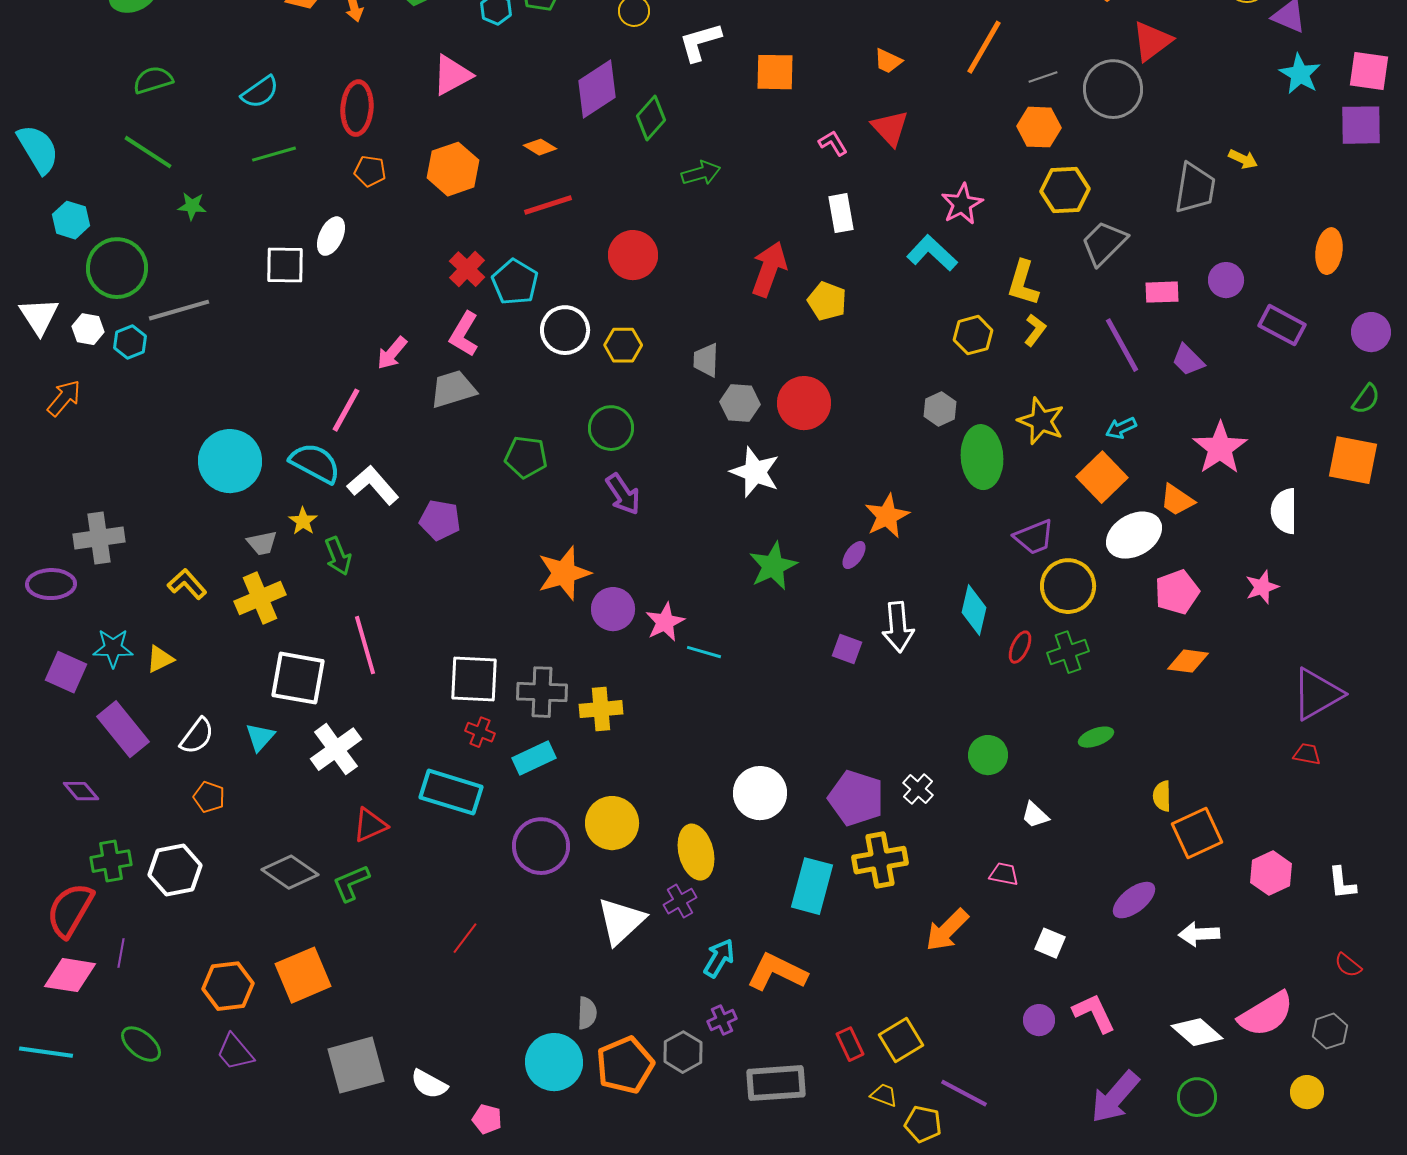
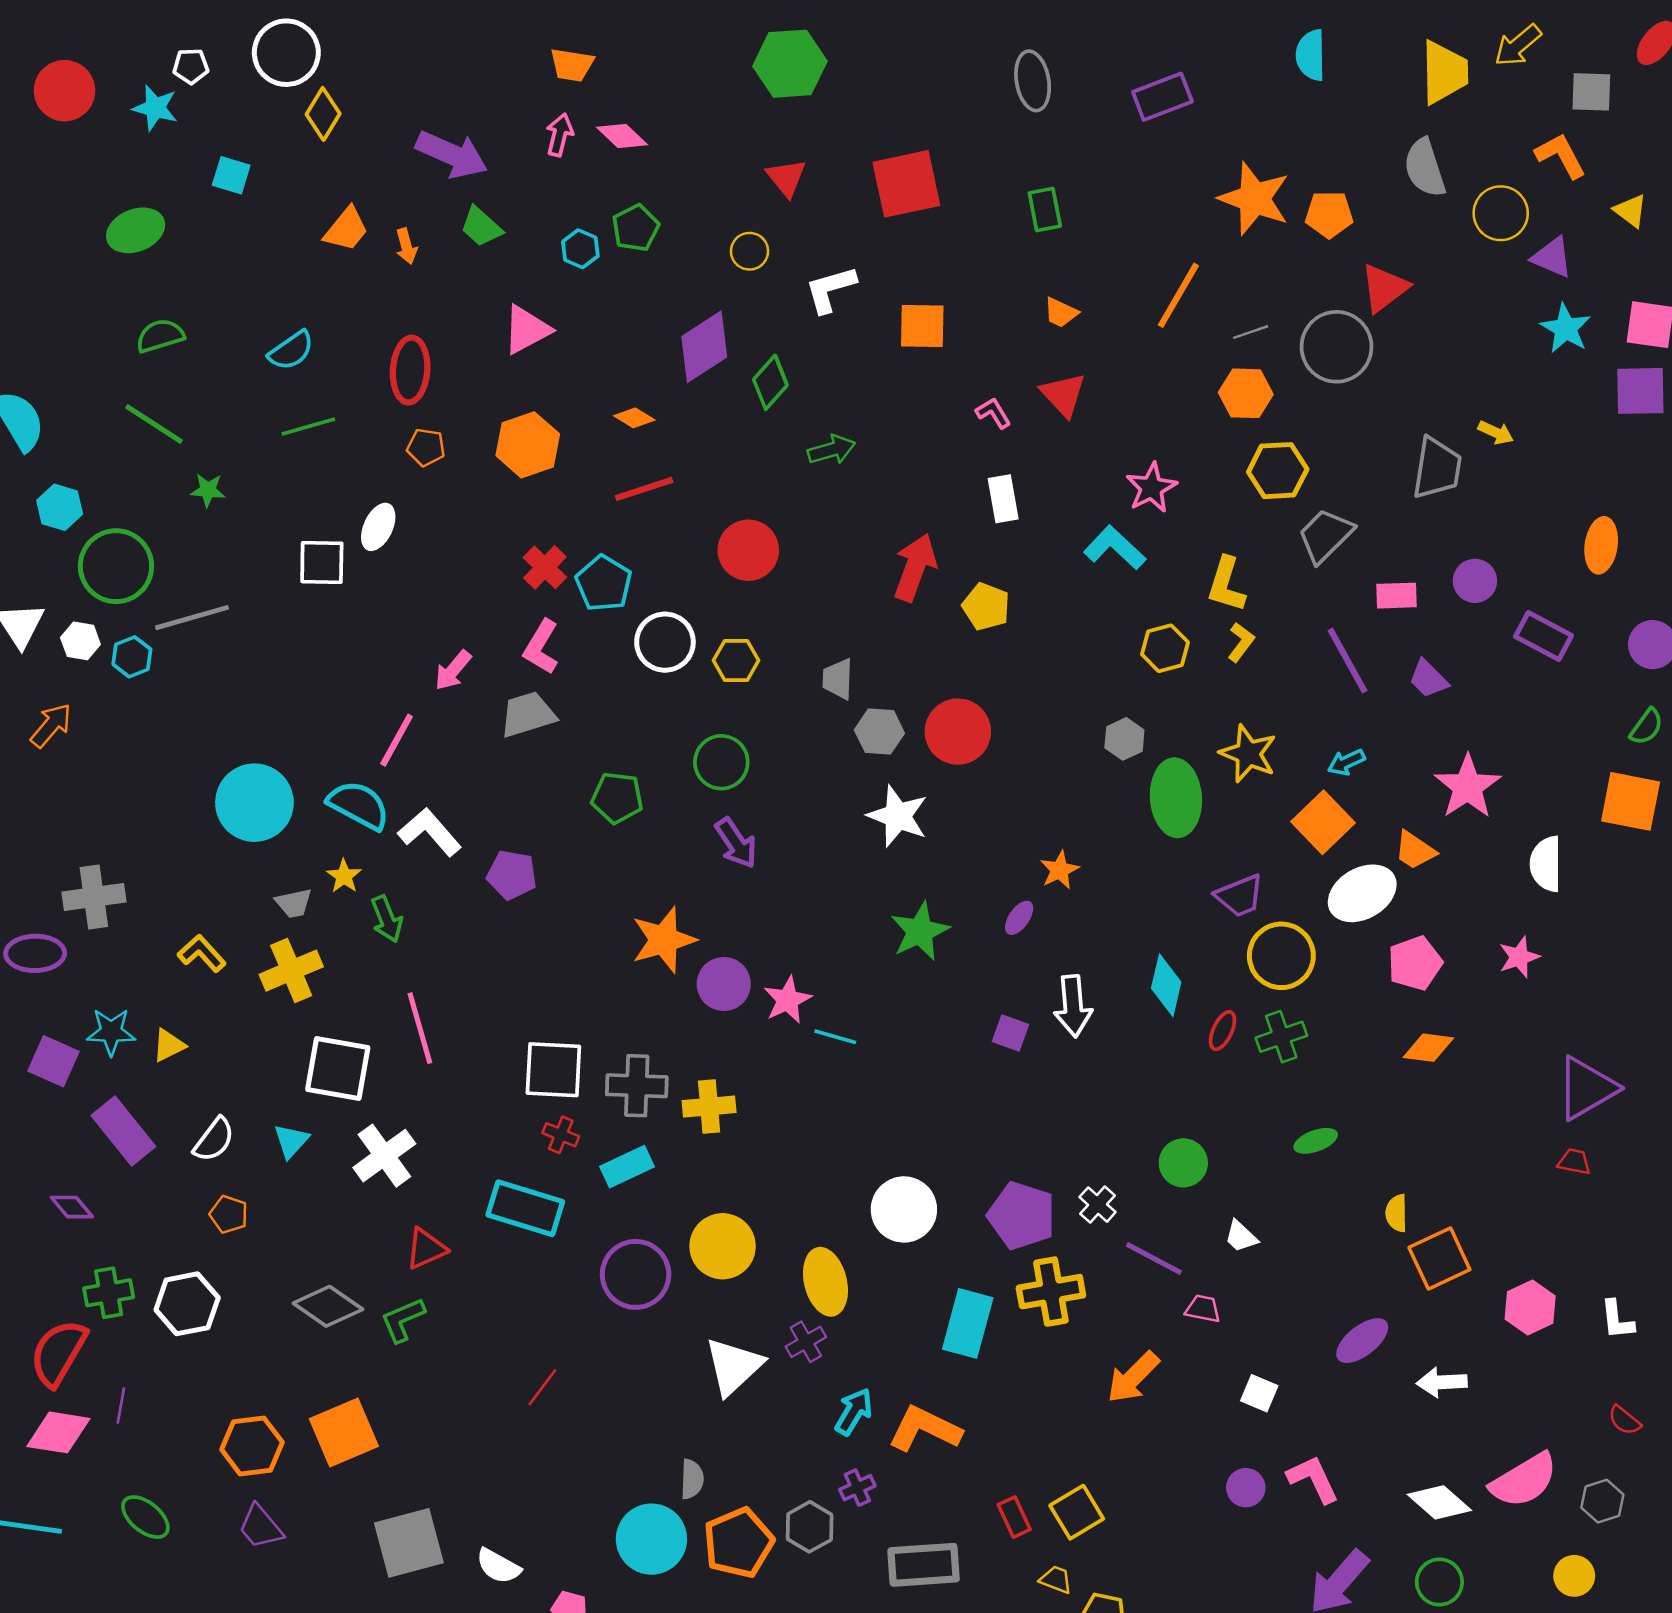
orange star: (887, 516) -> (1060, 870), size x0.7
purple line: (964, 1093) -> (1154, 1258), moved

